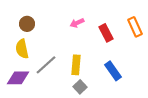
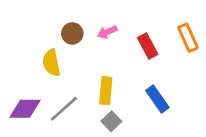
brown circle: (27, 24) -> (72, 33), moved
yellow semicircle: (22, 49) -> (51, 63), moved
gray line: (46, 65) -> (64, 109), moved

